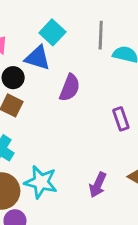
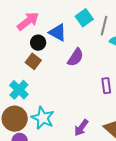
cyan square: (52, 32) -> (84, 18), moved

